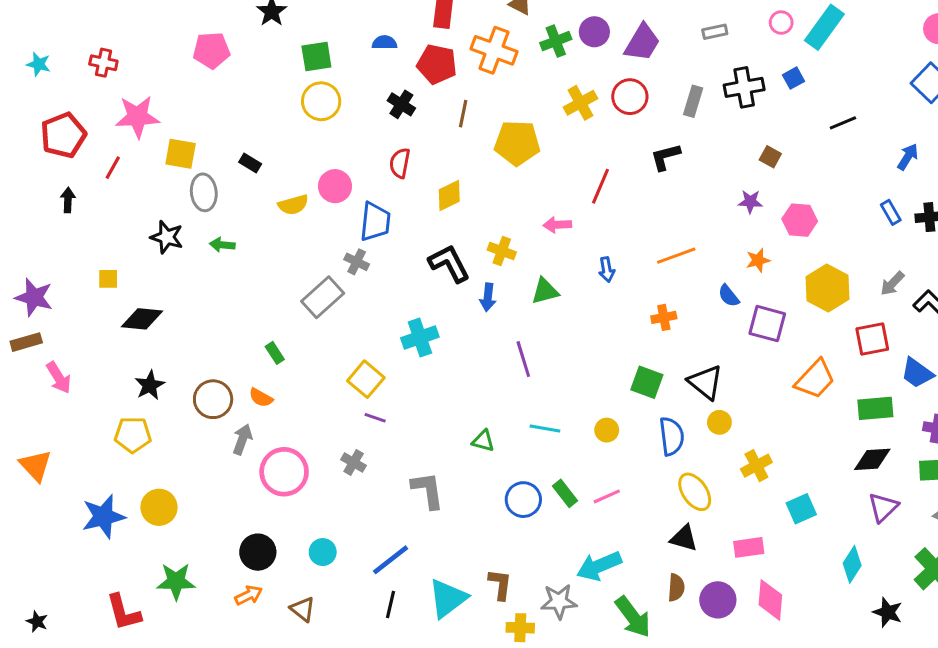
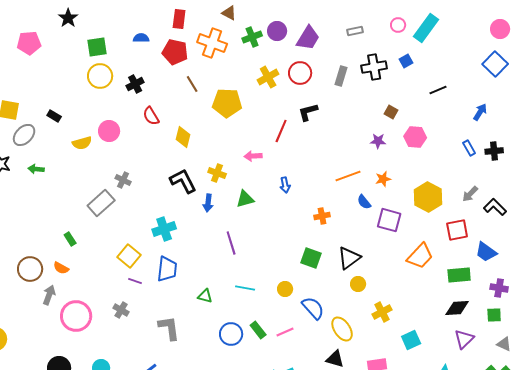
black cross: (401, 104) -> (135, 84), moved, turned 30
brown line: (463, 114) -> (192, 84), turned -42
black L-shape: (665, 157) -> (308, 112), moved
red semicircle: (400, 163) -> (151, 116), turned -42
gray ellipse: (204, 192) -> (24, 135), turned 50
yellow diamond: (449, 195) -> (183, 137), turned -50
pink hexagon: (800, 220) -> (415, 137), moved
blue trapezoid: (375, 222) -> (167, 269), moved
orange line: (676, 256) -> (348, 176), moved
black triangle: (706, 382) -> (349, 258), turned 45
blue semicircle: (672, 436) -> (313, 308), moved, turned -35

